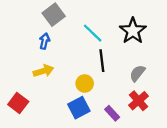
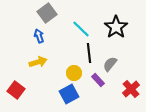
blue arrow: (45, 41) -> (39, 36), turned -32
gray semicircle: (137, 73) -> (110, 64), moved
red cross: (139, 101) -> (131, 89), moved
purple rectangle: (112, 113) -> (98, 80), moved

